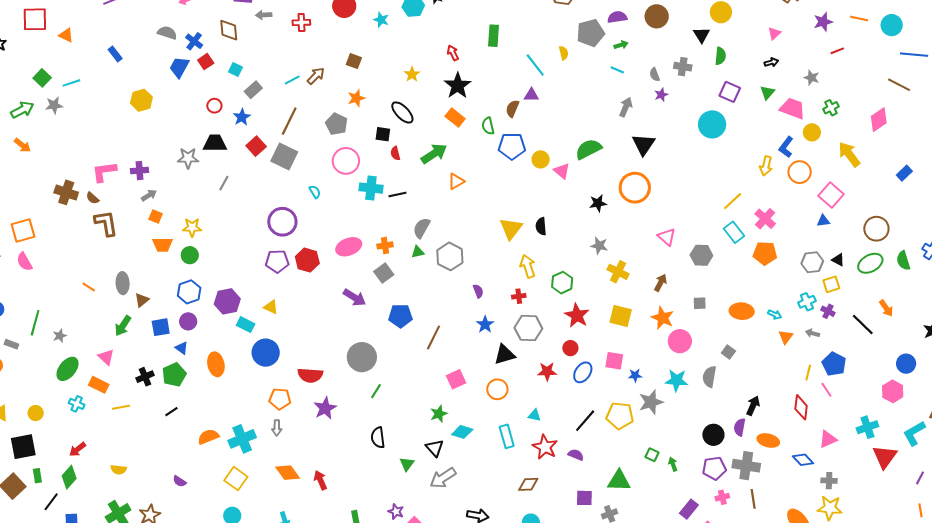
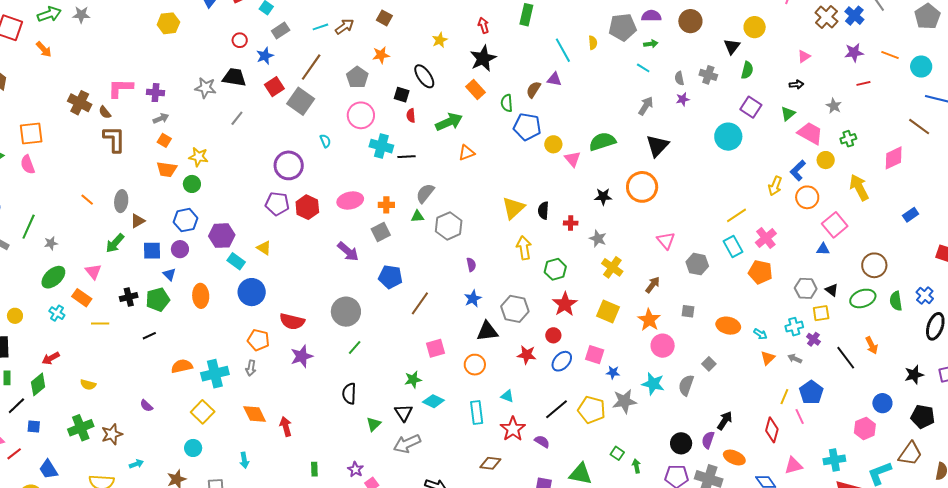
red cross: (519, 296) -> (571, 223), moved

